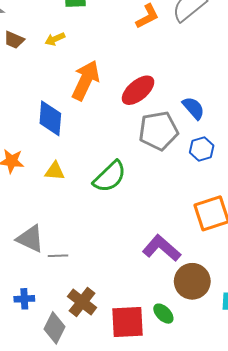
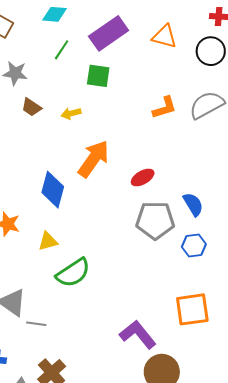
red ellipse: (138, 90) -> (143, 178), size x0.7
yellow triangle: (55, 171) -> (48, 241), turned -30
green semicircle: (110, 177) -> (73, 273), moved

